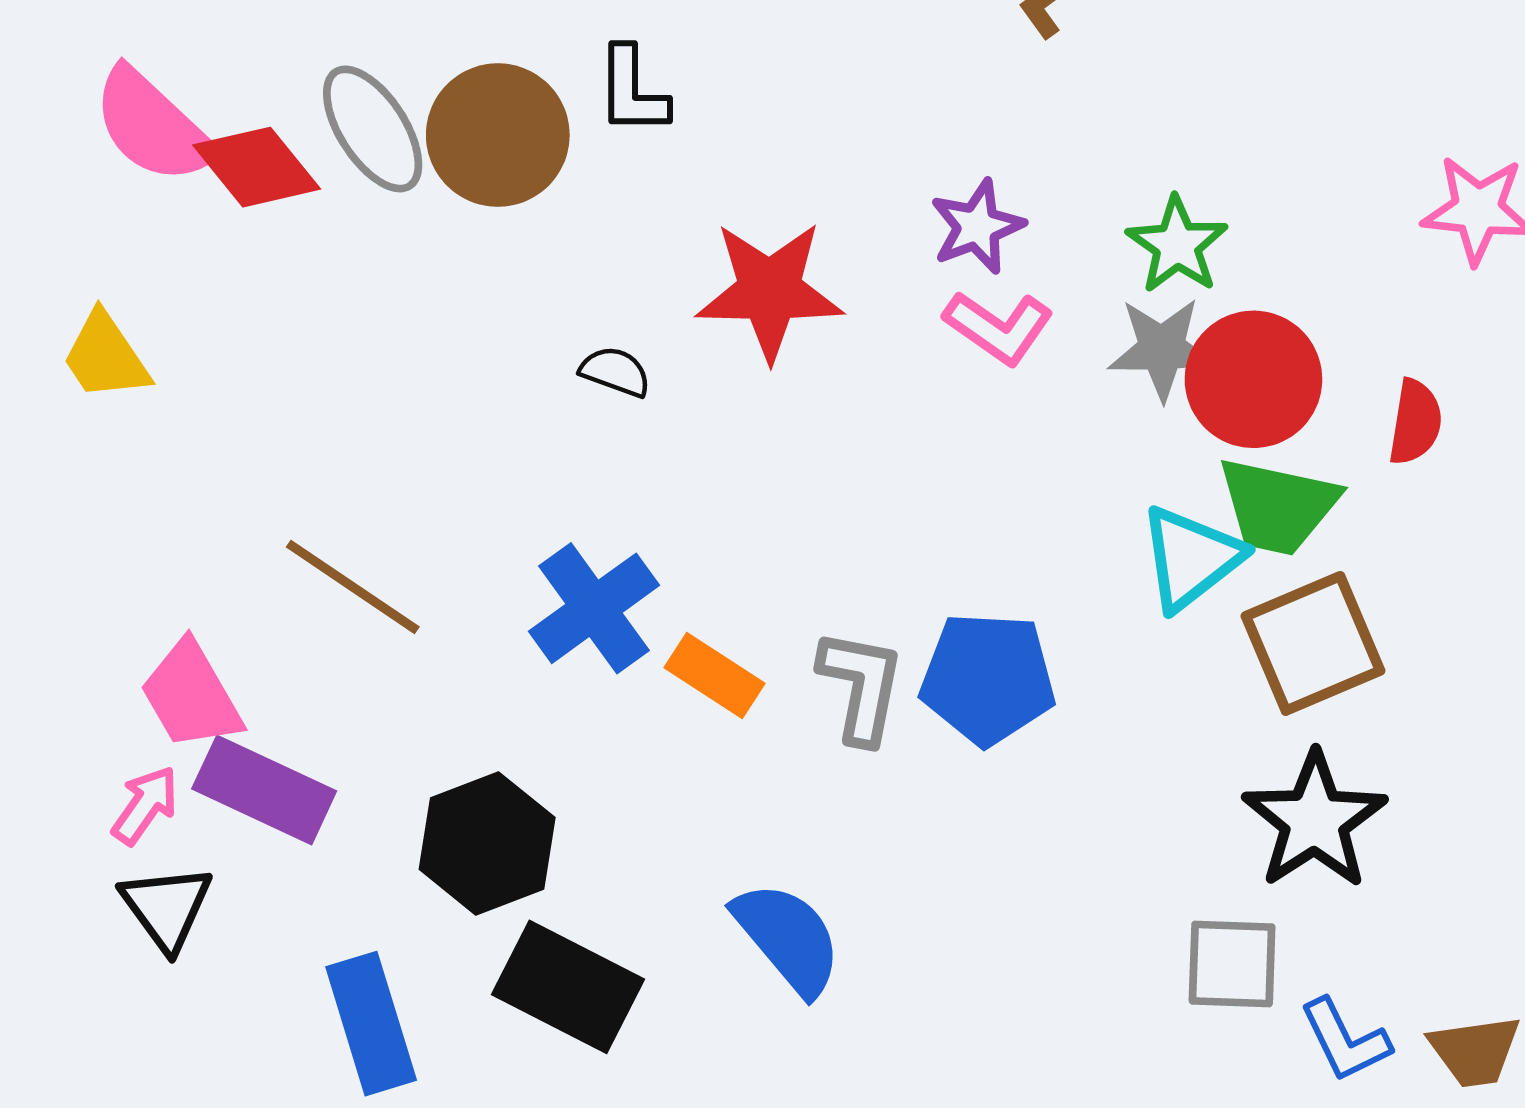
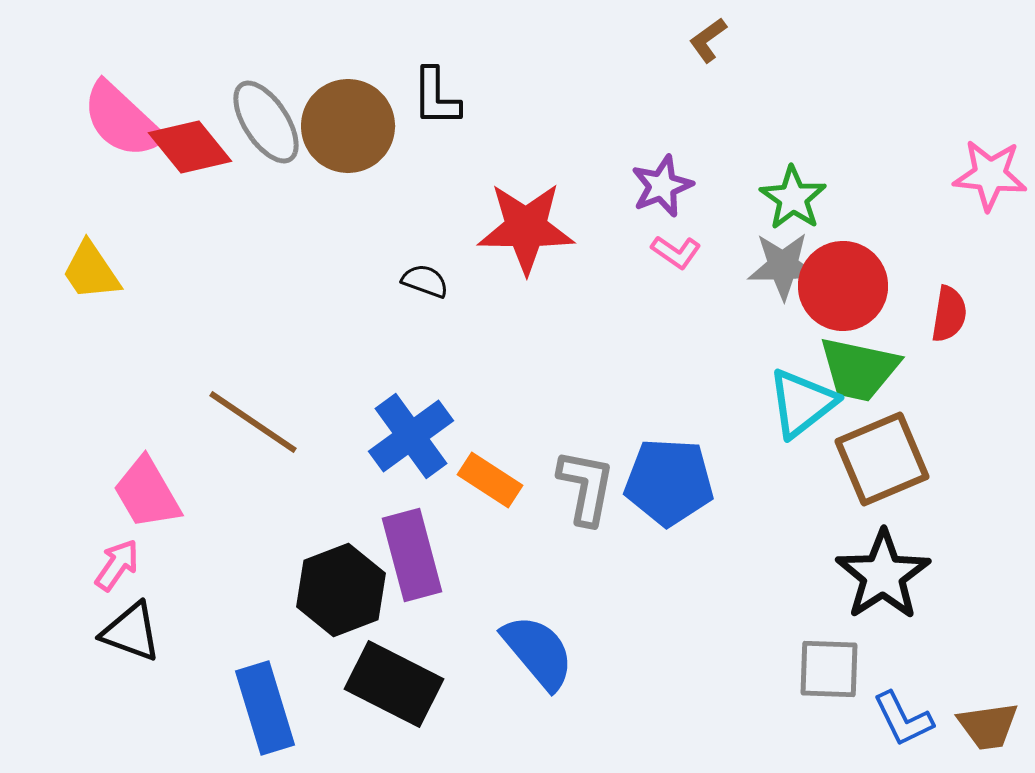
pink L-shape: (999, 327) -> (676, 252), size x0.7
purple rectangle: (264, 790) -> (412, 555), moved, turned 50
black triangle: (167, 908) -> (131, 632), turned -34

